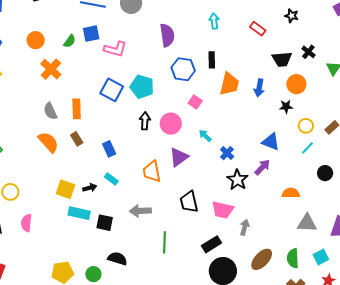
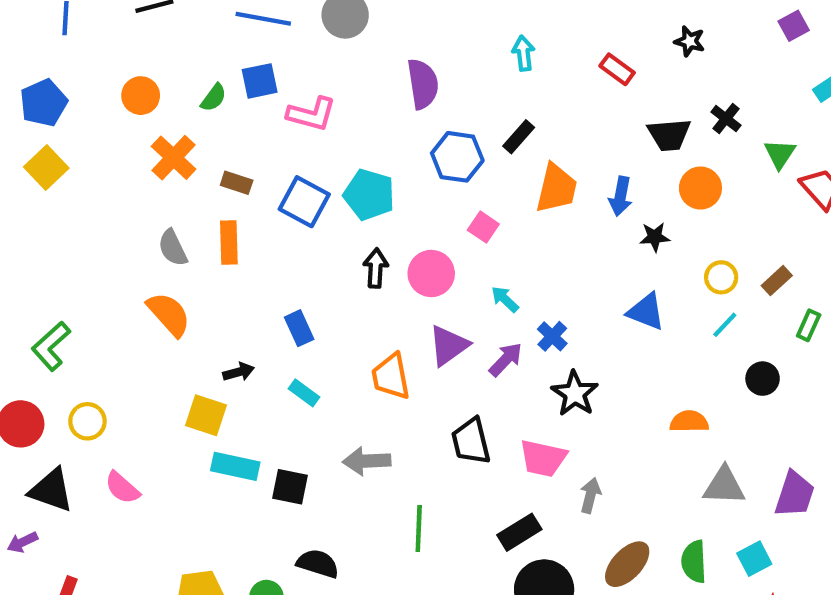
black rectangle: (212, 60) -> (519, 137), turned 42
black star: (286, 107) -> (655, 237), moved
brown rectangle: (77, 139) -> (237, 183), moved, turned -40
purple arrow: (262, 167) -> (506, 359), moved
black arrow: (90, 188) -> (239, 372), moved
pink semicircle: (26, 223) -> (122, 488), turned -54

